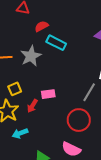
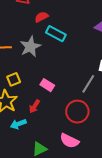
pink rectangle: (48, 94) -> (47, 85), turned 40
red arrow: (32, 106) -> (34, 106), moved

